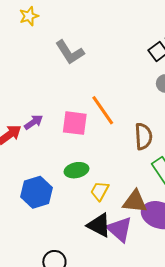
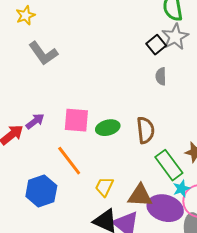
gray L-shape: (70, 52) -> (43, 53), moved
orange line: (103, 110) -> (69, 161), moved
green ellipse: (76, 170) -> (108, 128), moved

